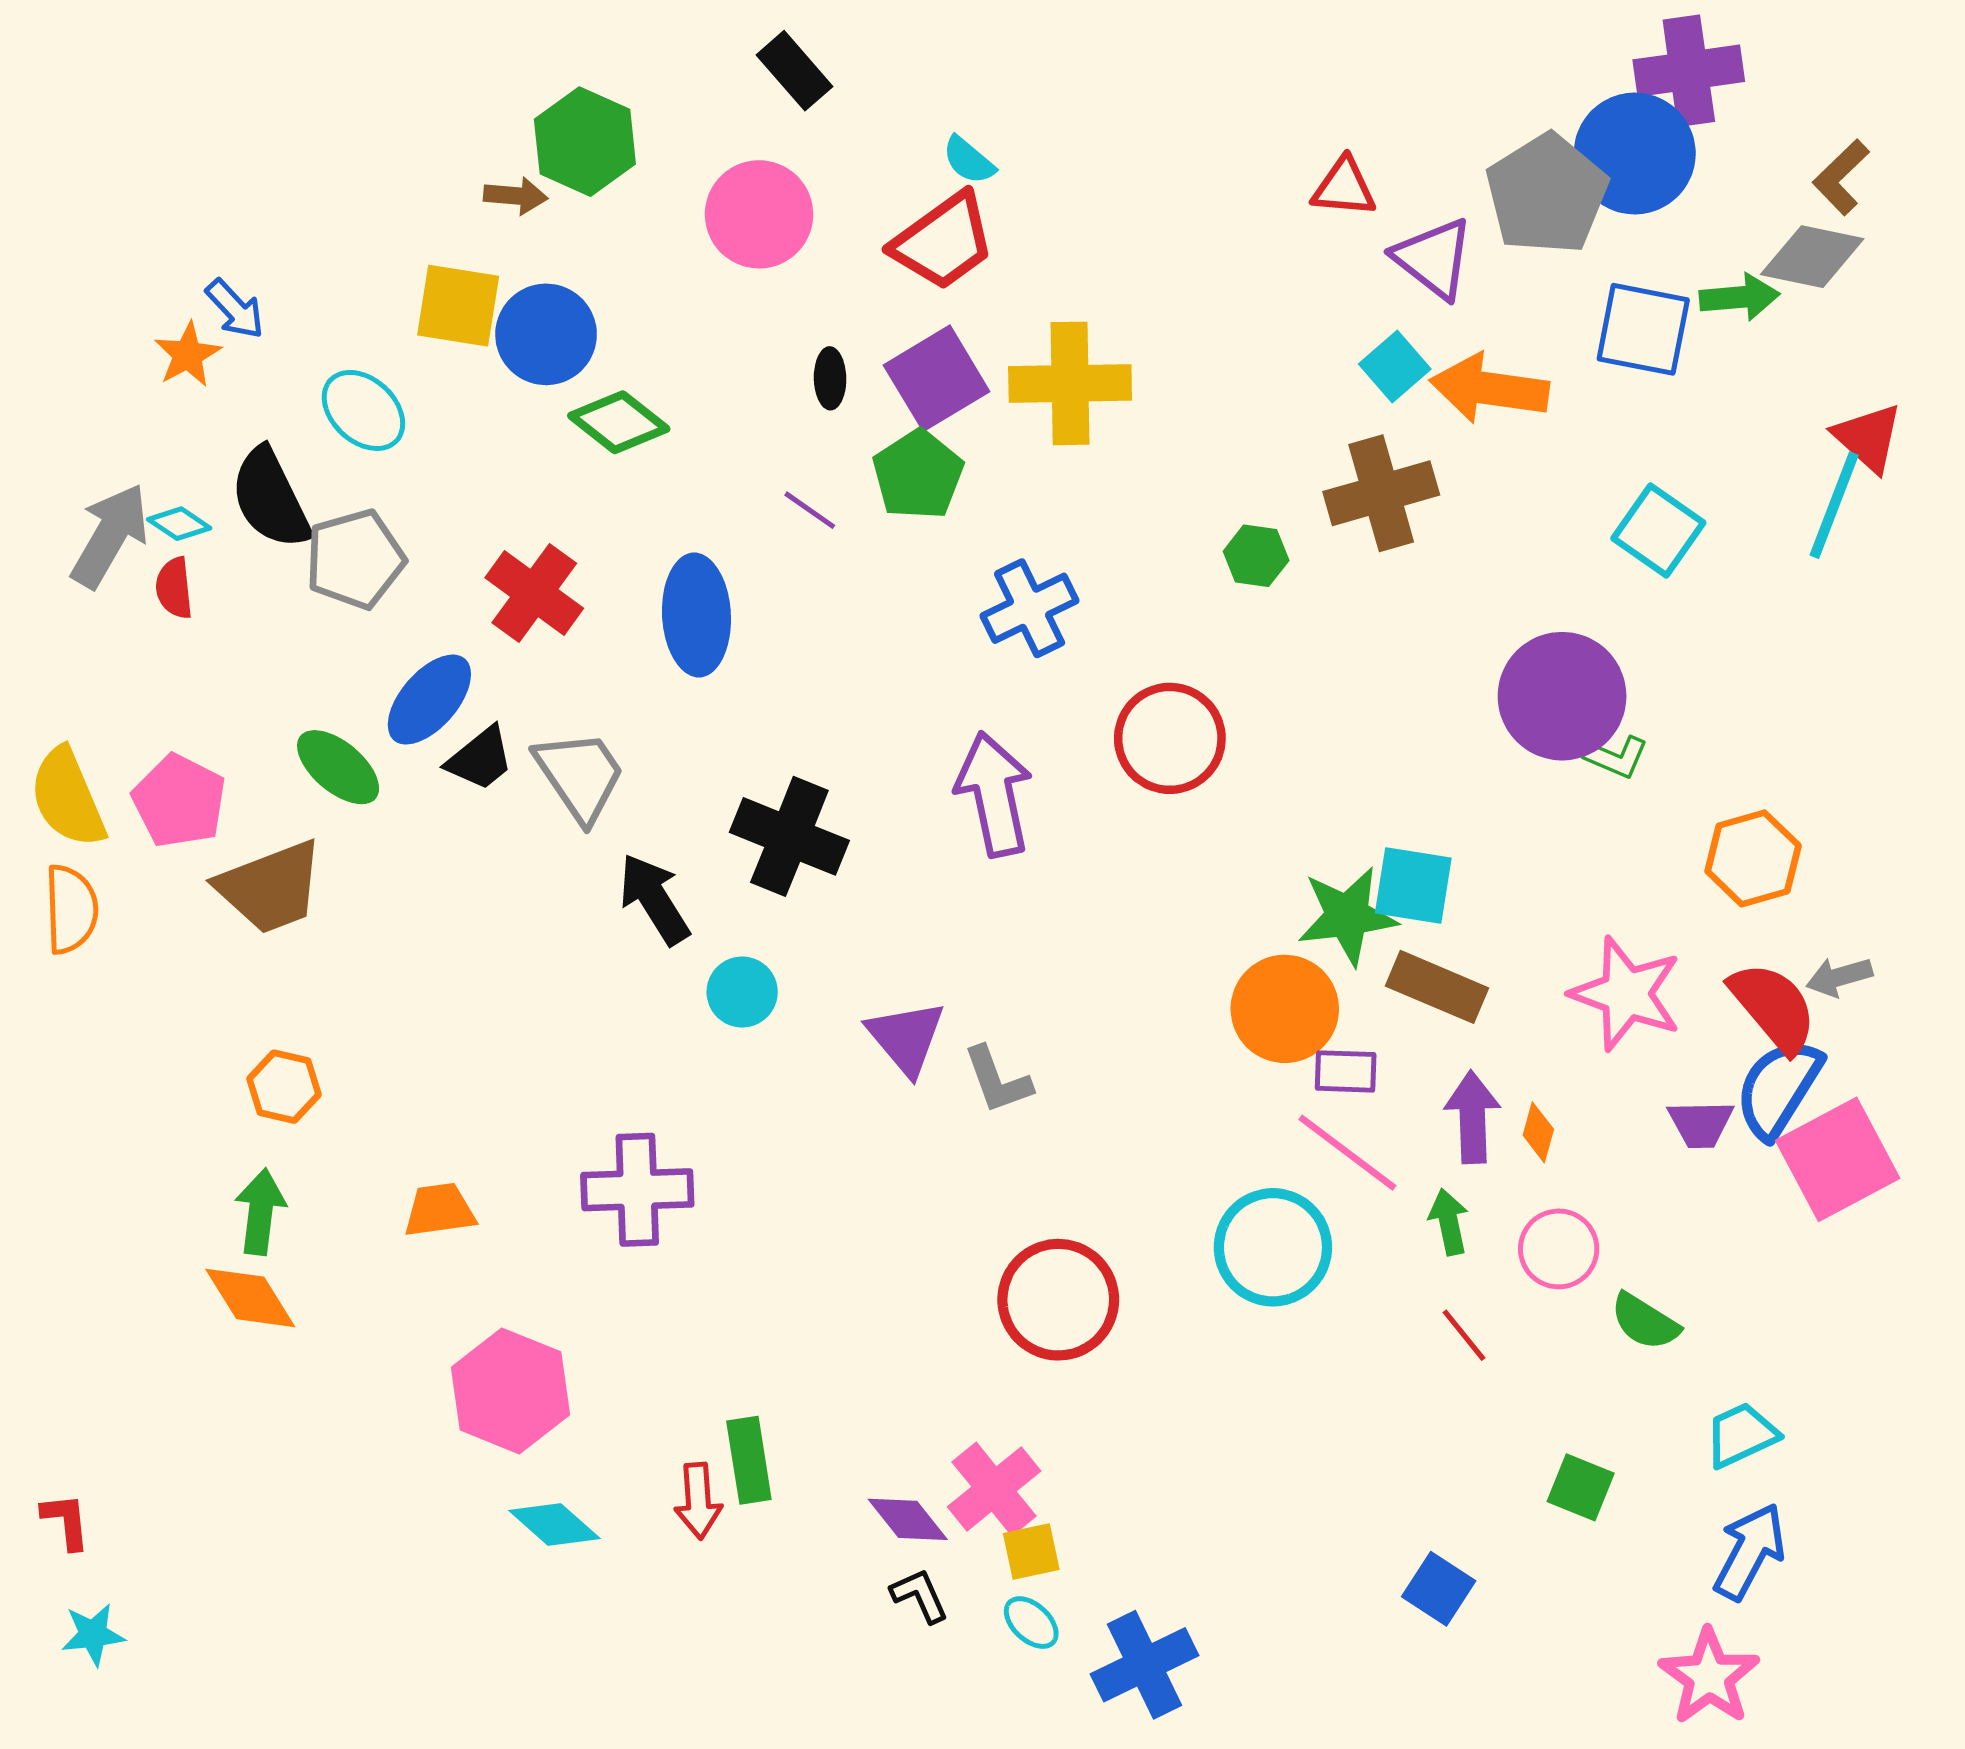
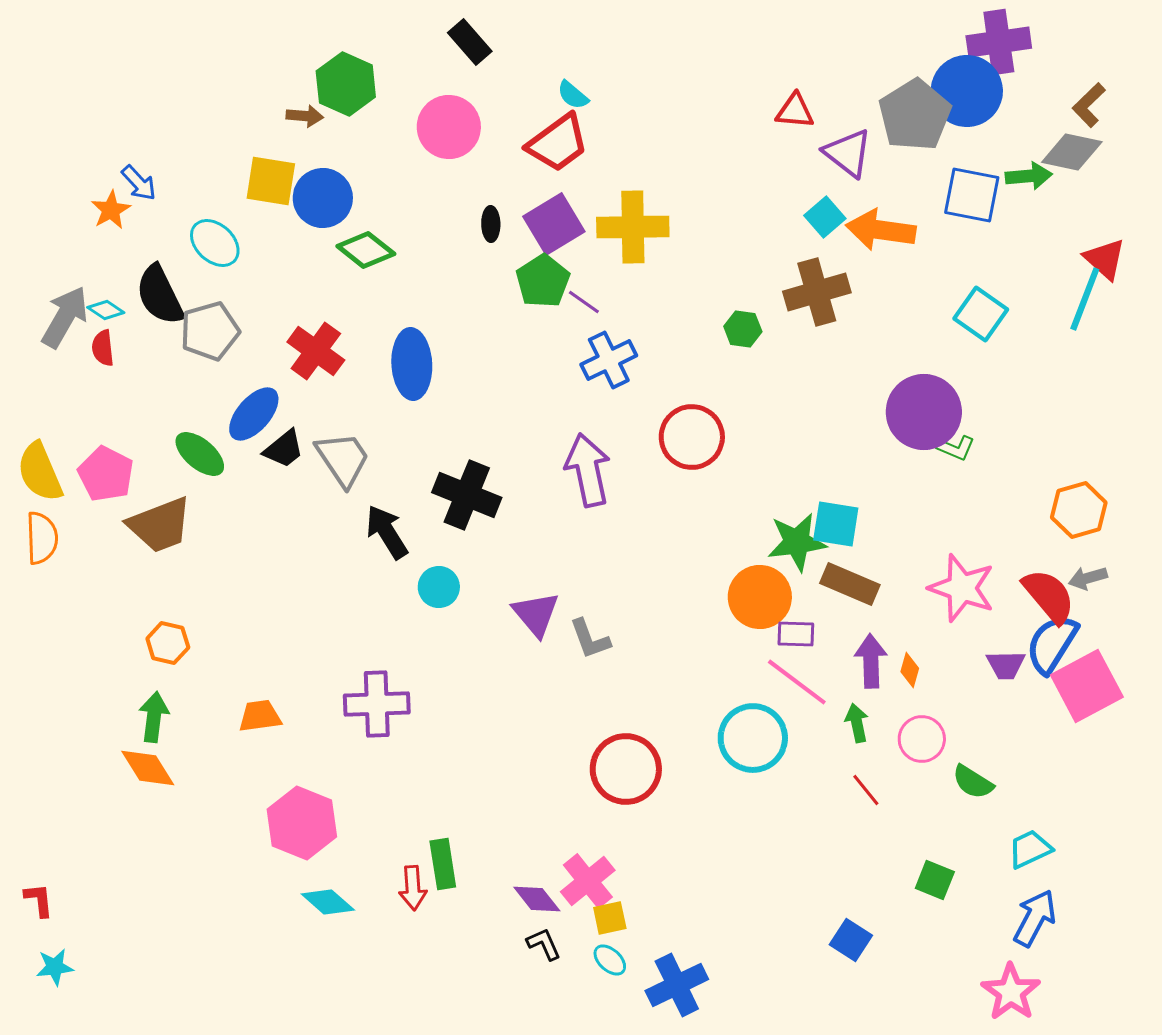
purple line: (810, 510) -> (584, 302), moved
orange hexagon: (1753, 858) -> (1079, 510), moved

